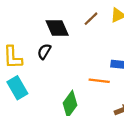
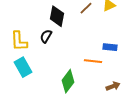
black diamond: (57, 28) -> (57, 16), turned 35

